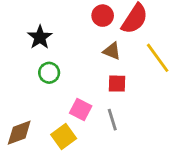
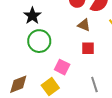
green circle: (49, 73) -> (39, 41), size x1.5
gray line: (112, 120) -> (94, 85), moved

